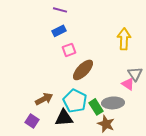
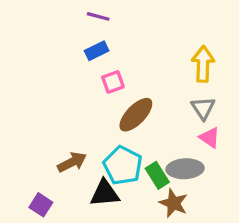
gray triangle: (135, 74) -> (203, 108), moved
purple square: (32, 121) -> (41, 205), moved

